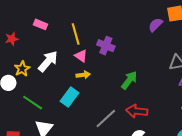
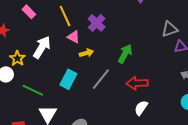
pink rectangle: (41, 24) -> (29, 12), turned 32
purple cross: (106, 46) -> (97, 23), turned 30
yellow arrow: (83, 75) -> (86, 53), moved
gray line: (106, 119) -> (101, 79), moved

